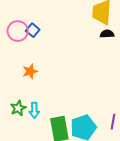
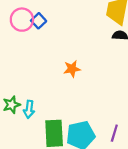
orange star: (30, 71) -> (72, 69), moved

